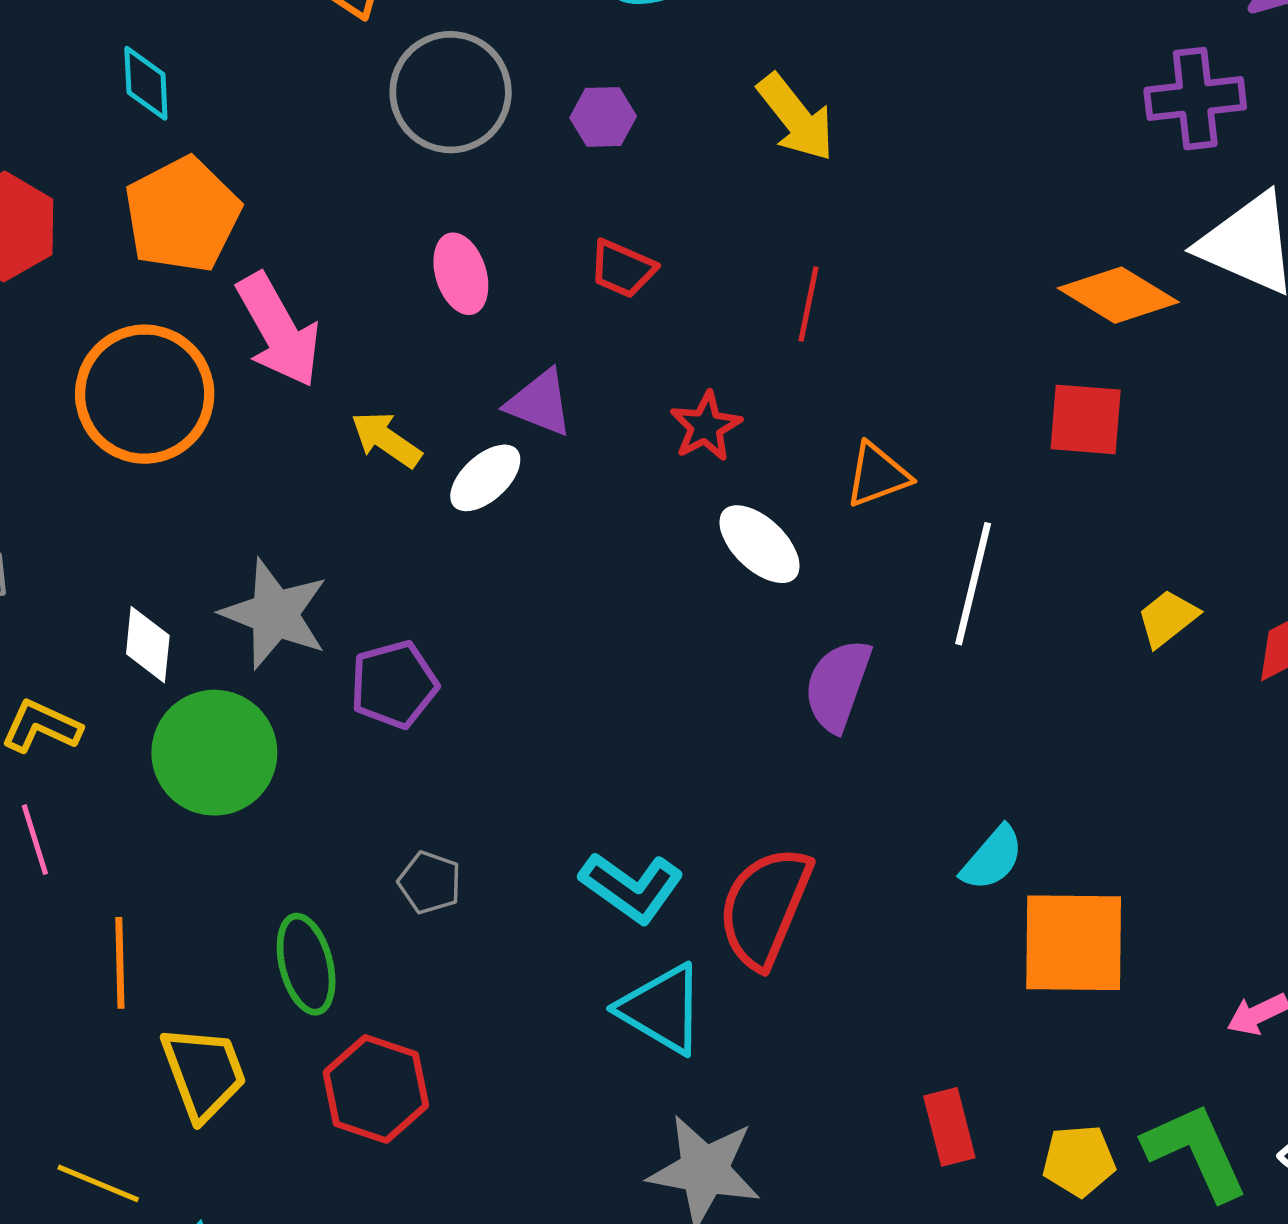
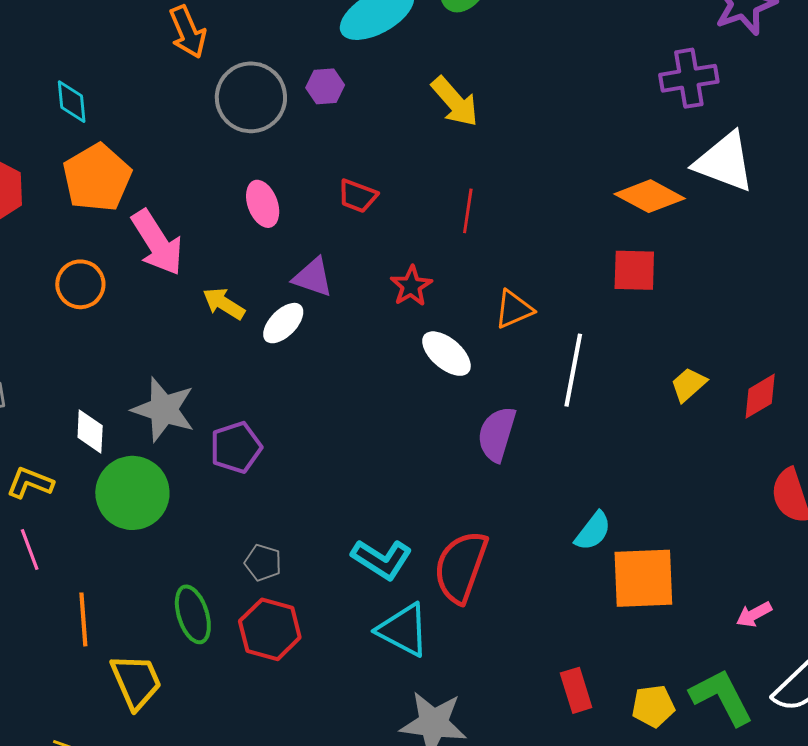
purple hexagon: (603, 117) -> (325, 86), moved
orange circle: (145, 394) -> (80, 284), size x0.6
red hexagon: (376, 1089) -> (270, 629), moved

